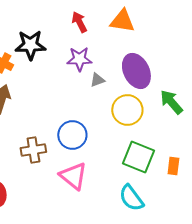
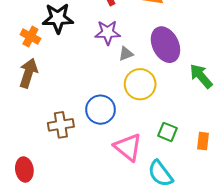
yellow circle: (127, 110) -> (140, 84), moved
green square: (138, 157) -> (167, 132), size x0.6
pink triangle: (73, 176) -> (128, 147), moved

